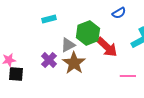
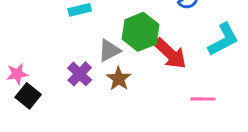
brown star: (74, 63) -> (119, 79), size x0.7
black square: (16, 74) -> (28, 96), turned 35

